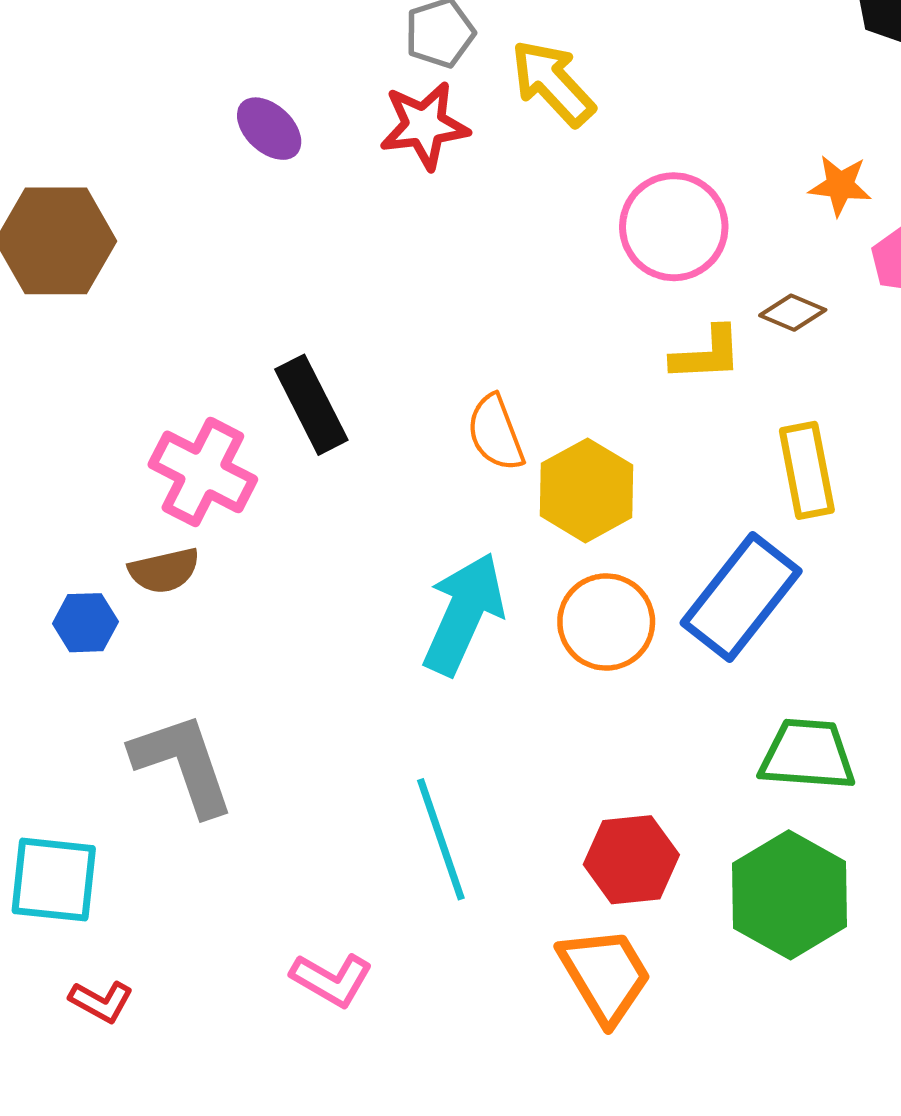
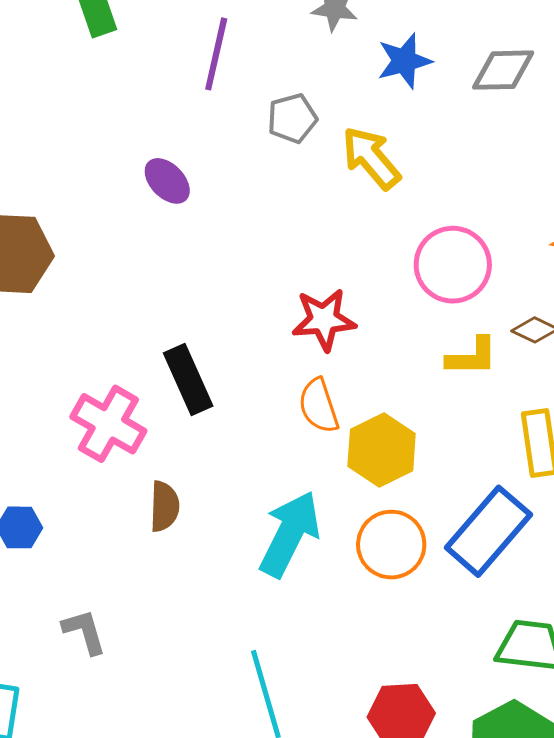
red star: (424, 125) -> (324, 320), moved
brown semicircle: (164, 571) -> (164, 506), moved, turned -78
gray L-shape: (183, 764) -> (84, 632), size x0.6

